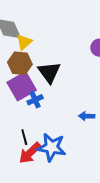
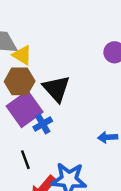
yellow triangle: (24, 42) -> (22, 55), turned -42
black line: (24, 137) -> (25, 160), moved

